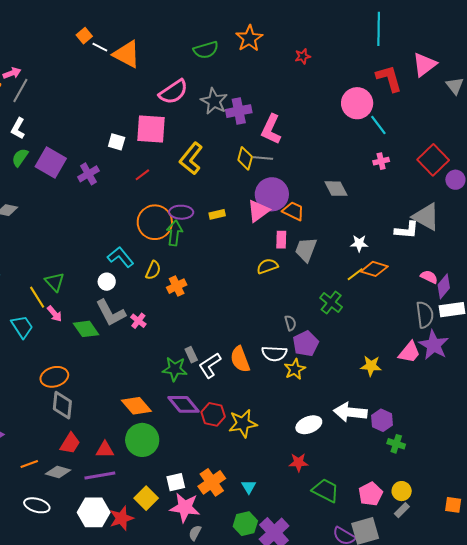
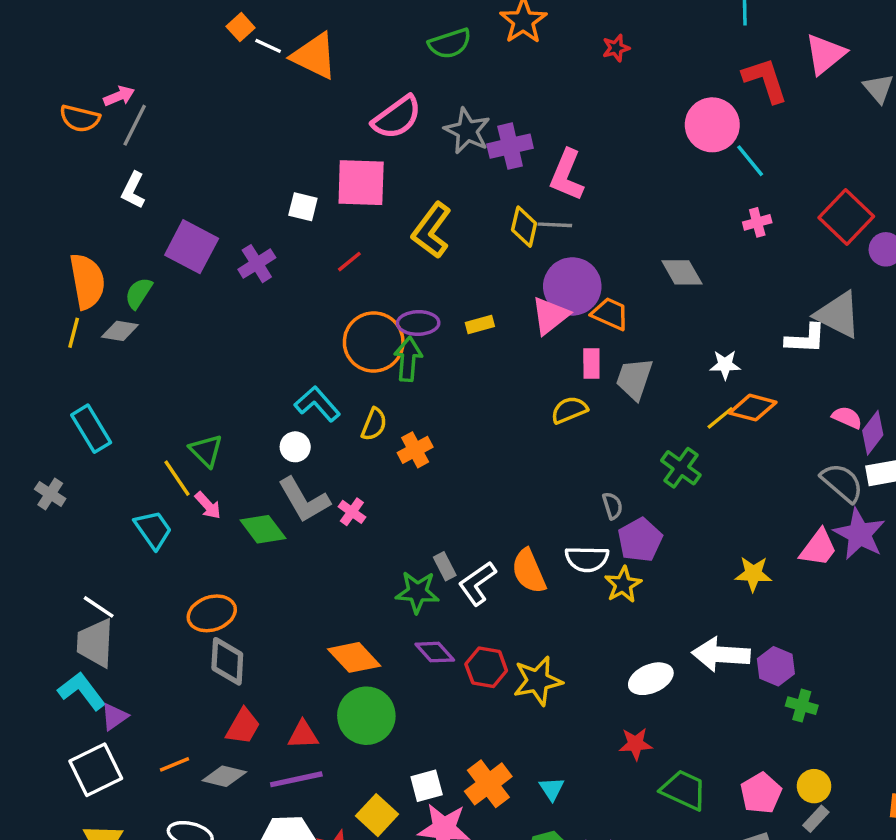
green semicircle: (20, 157) -> (139, 293), moved
gray semicircle: (425, 315) -> (842, 483), turned -40
purple diamond: (183, 404) -> (435, 652), size x0.7

